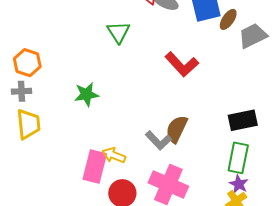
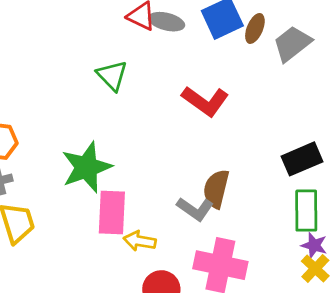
green star: (86, 94) -> (86, 167), size x1.5
pink rectangle: (95, 167) -> (112, 213), moved

